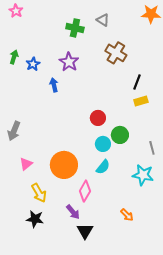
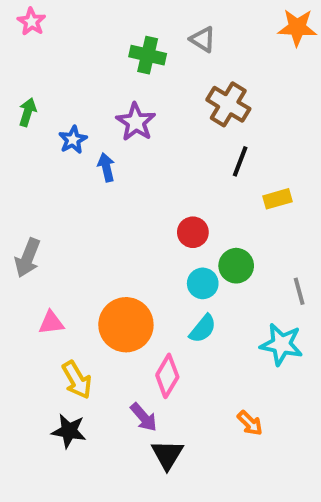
blue star: (33, 64) -> (73, 140), moved
black line: (137, 82) -> (240, 161), moved
pink triangle: (26, 164) -> (51, 323), turned 32

